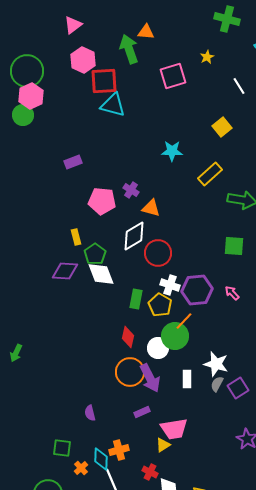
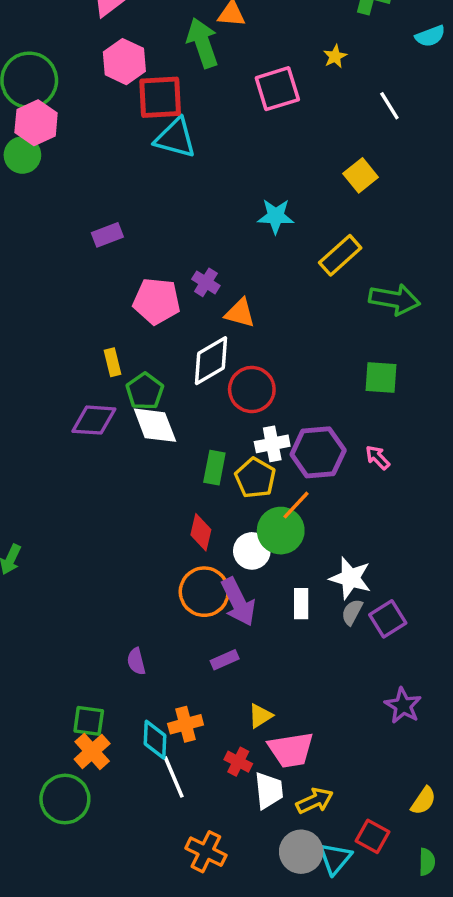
white cross: (170, 285) -> (272, 444), turned -30
pink trapezoid: (174, 429) -> (291, 750), moved
orange cross: (81, 468) -> (92, 751), moved, size x1.5

